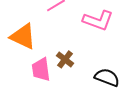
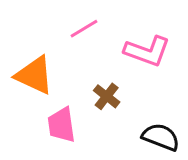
brown cross: (65, 59) -> (107, 96), moved

